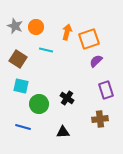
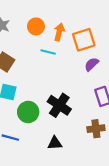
orange circle: (36, 27) -> (36, 26), moved
cyan line: (46, 50) -> (48, 52), moved
black cross: (67, 98) -> (59, 105), size x1.5

